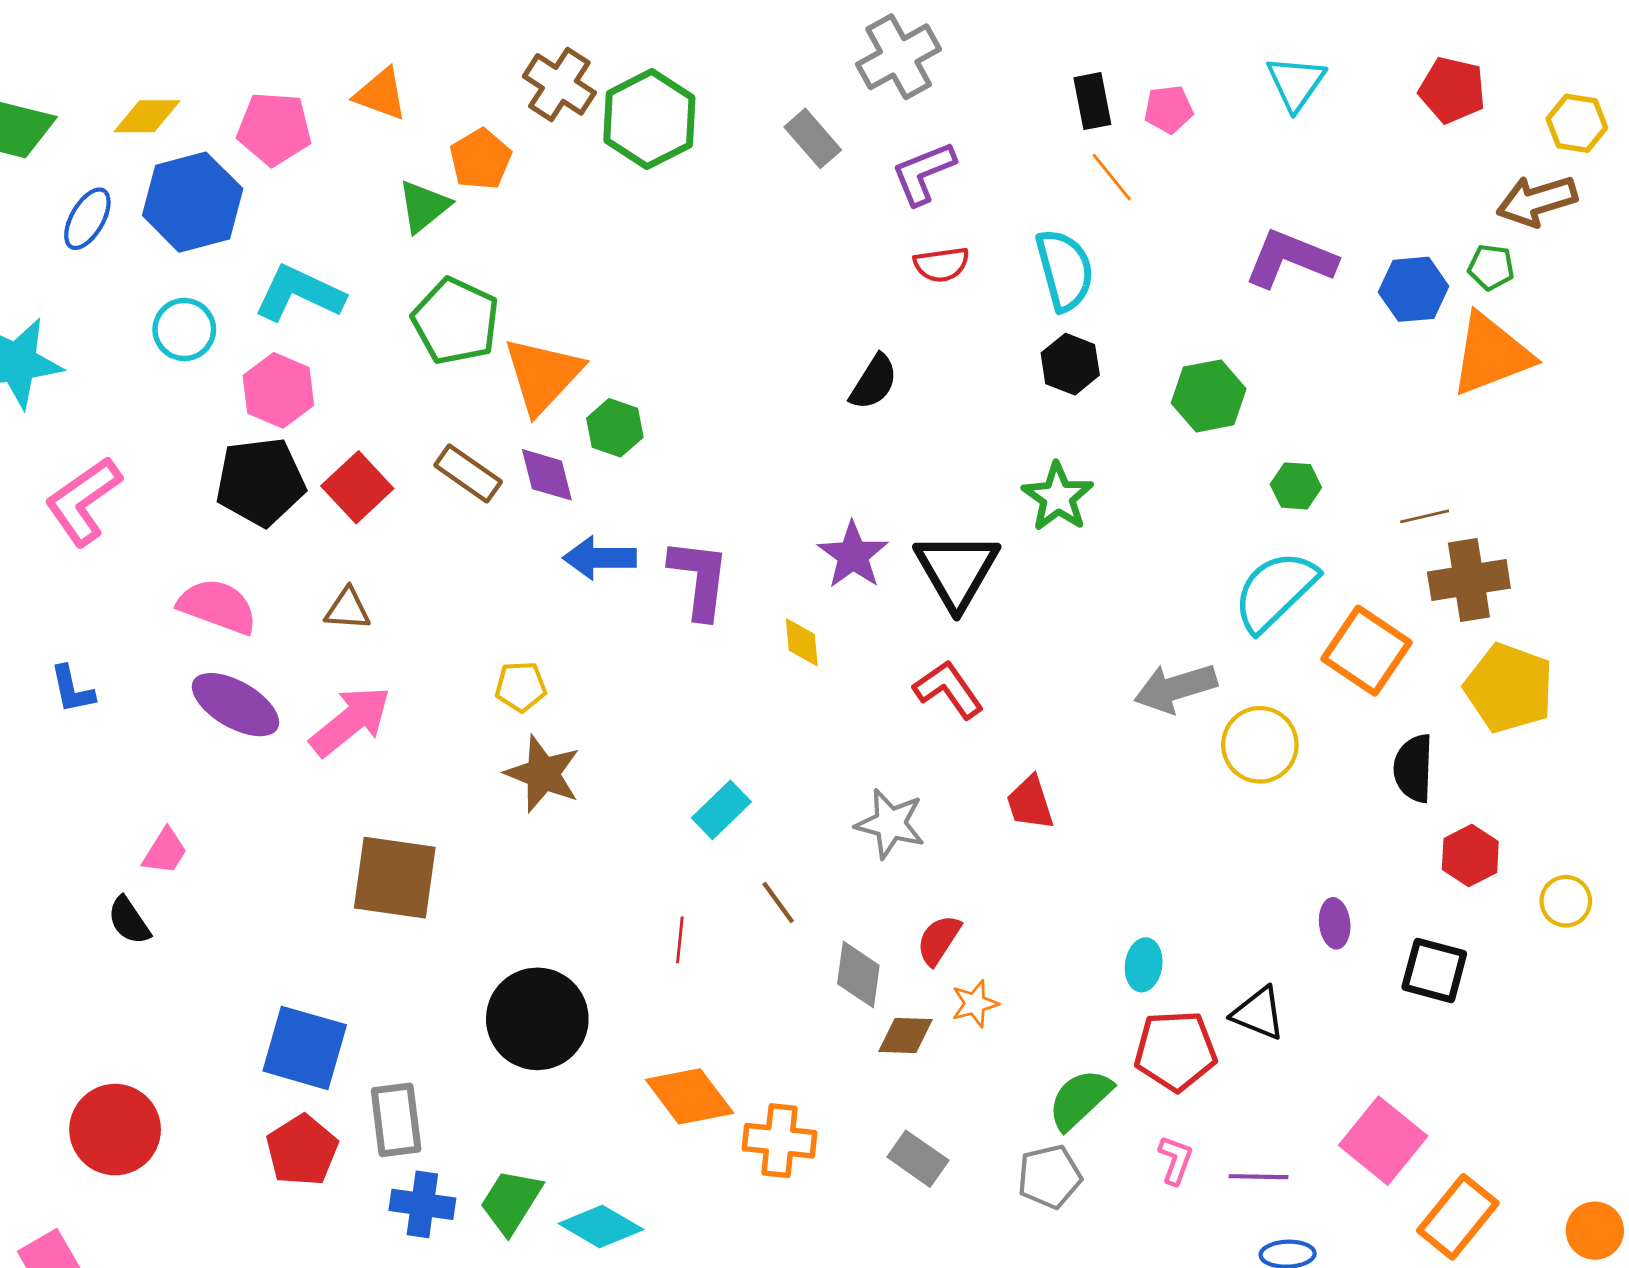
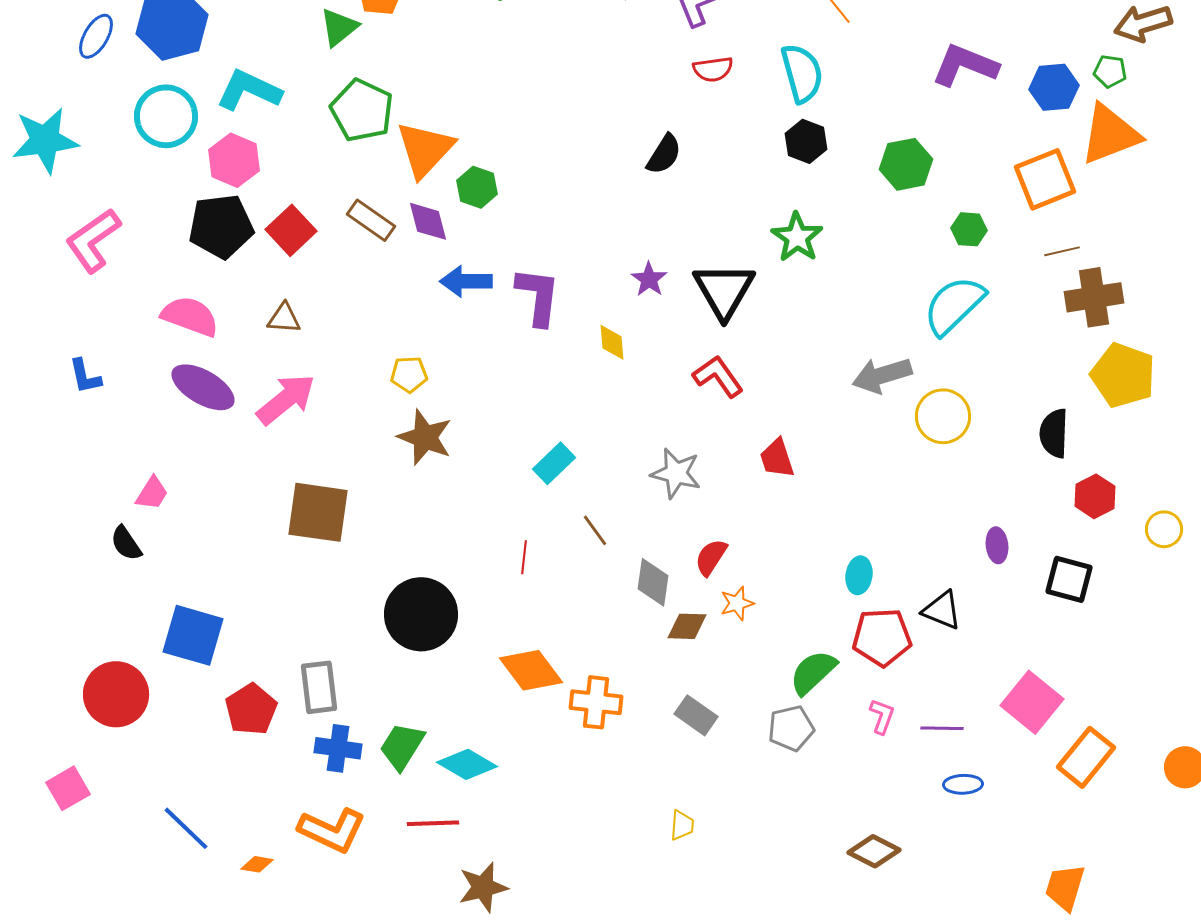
cyan circle: (184, 329) -> (166, 116), size x1.4
purple star: (853, 555) -> (649, 279), size x0.7
orange square: (1366, 651) -> (1045, 179), moved, turned 34
blue square: (305, 1048) -> (193, 635), moved

